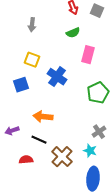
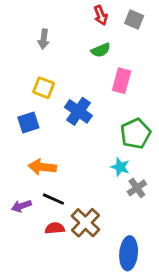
orange arrow: (43, 117) -> (42, 167), moved
purple arrow: (12, 131) -> (21, 206), moved
cyan star: (90, 151) -> (120, 167), moved
red semicircle: (26, 160) -> (55, 228), moved

